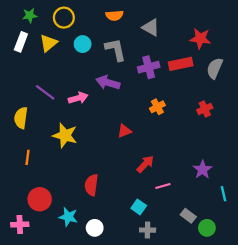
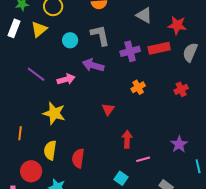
gray triangle: (151, 28) -> (144, 15), moved
cyan circle: (83, 44) -> (70, 40), moved
yellow semicircle: (21, 118) -> (50, 150), moved
red triangle: (124, 131) -> (108, 109), turned -32
red arrow: (145, 164) -> (127, 139), turned -42

